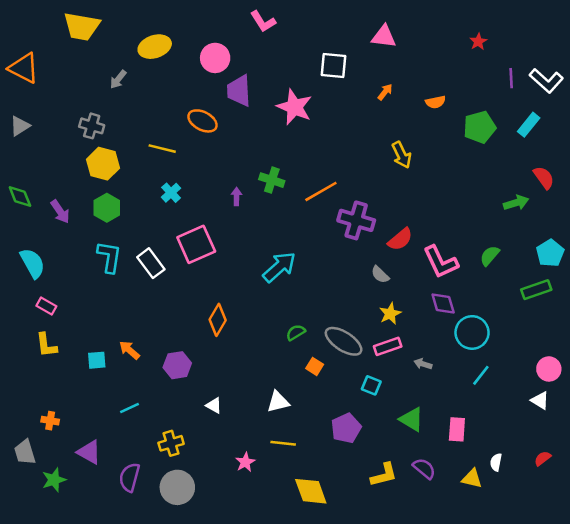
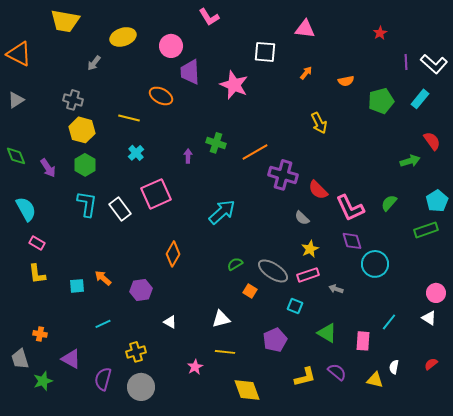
red semicircle: (400, 239) -> (318, 190), turned 85
cyan line: (481, 375) -> (389, 322), moved

